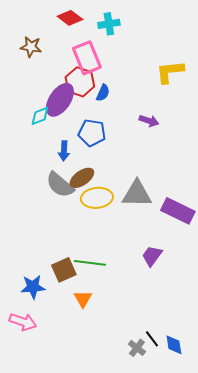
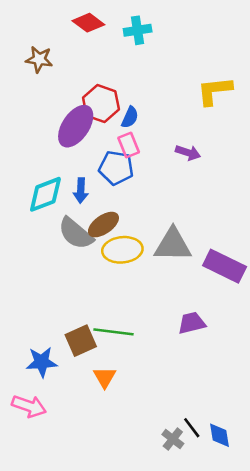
pink rectangle: (87, 58) -> (129, 145), moved, size x0.6
cyan diamond: (40, 116) -> (45, 194), moved, size x1.5
purple trapezoid: (152, 256) -> (192, 323), turned 40

